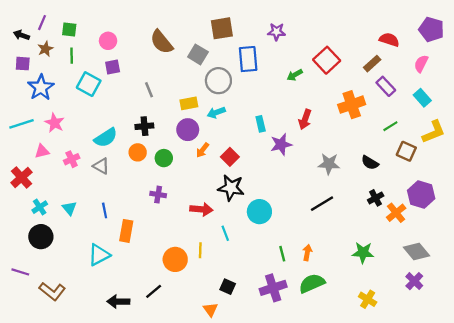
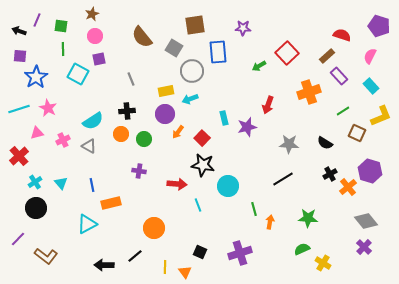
brown star: (45, 49) -> (92, 14), moved
cyan rectangle: (261, 124) -> (224, 118), moved
orange rectangle: (126, 231) -> (111, 203), turned 66
yellow line: (200, 250) -> (165, 267), moved
green star: (363, 253) -> (308, 218), moved
green line: (282, 254) -> (254, 209), moved
purple line: (20, 272) -> (18, 239), turned -63
green semicircle: (312, 283) -> (302, 249), moved, size x0.7

